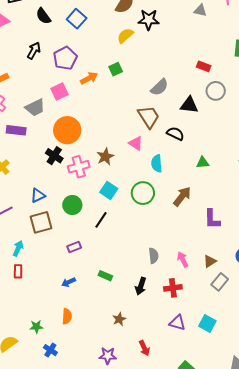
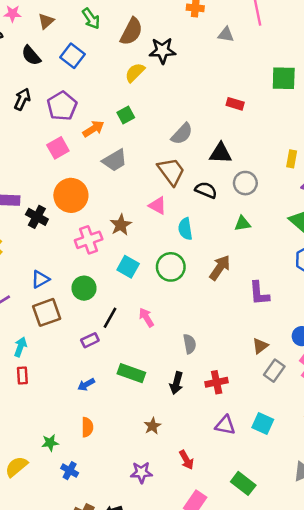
gray circle: (216, 91) -> (245, 183), moved
gray trapezoid: (35, 107) -> (115, 160), moved
black cross: (54, 156) -> (37, 217), moved
black line: (101, 220) -> (110, 318), moved
pink arrow: (183, 259) -> (146, 317), moved
green rectangle: (105, 276) -> (131, 373), size x1.5

